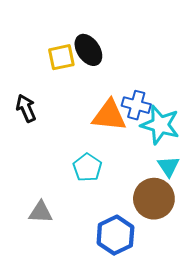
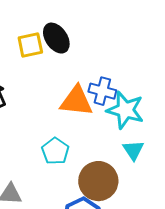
brown circle: (154, 199) -> (98, 181), moved

